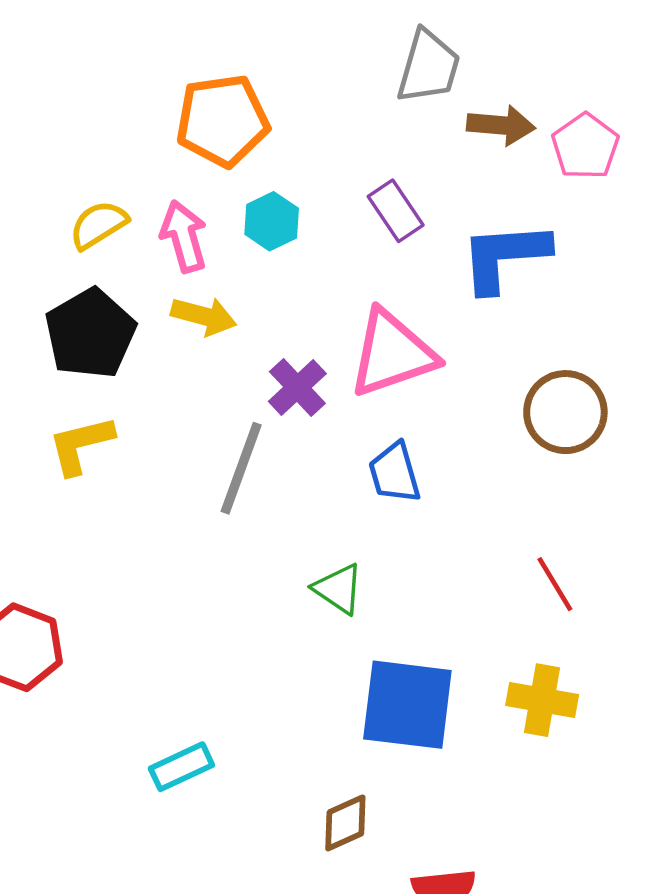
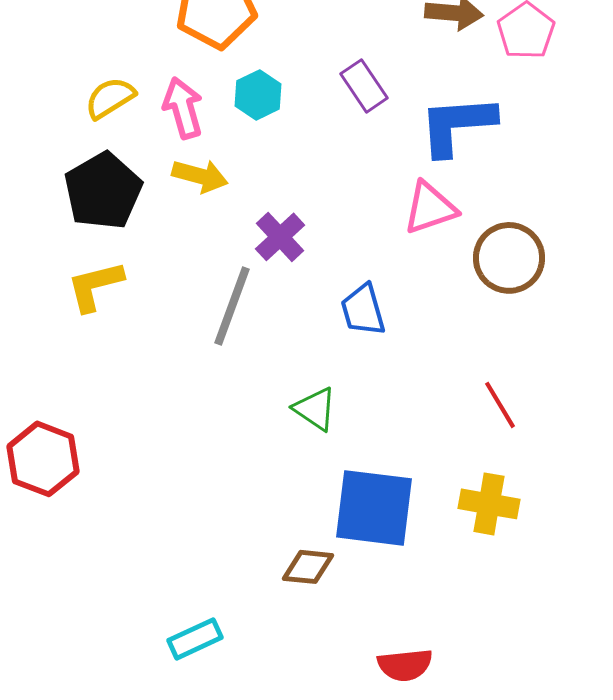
pink triangle: (392, 354) -> (430, 208), moved, size x0.7
cyan rectangle: (181, 767) -> (195, 639), moved
brown diamond: (345, 823) -> (308, 567), moved, turned 30

